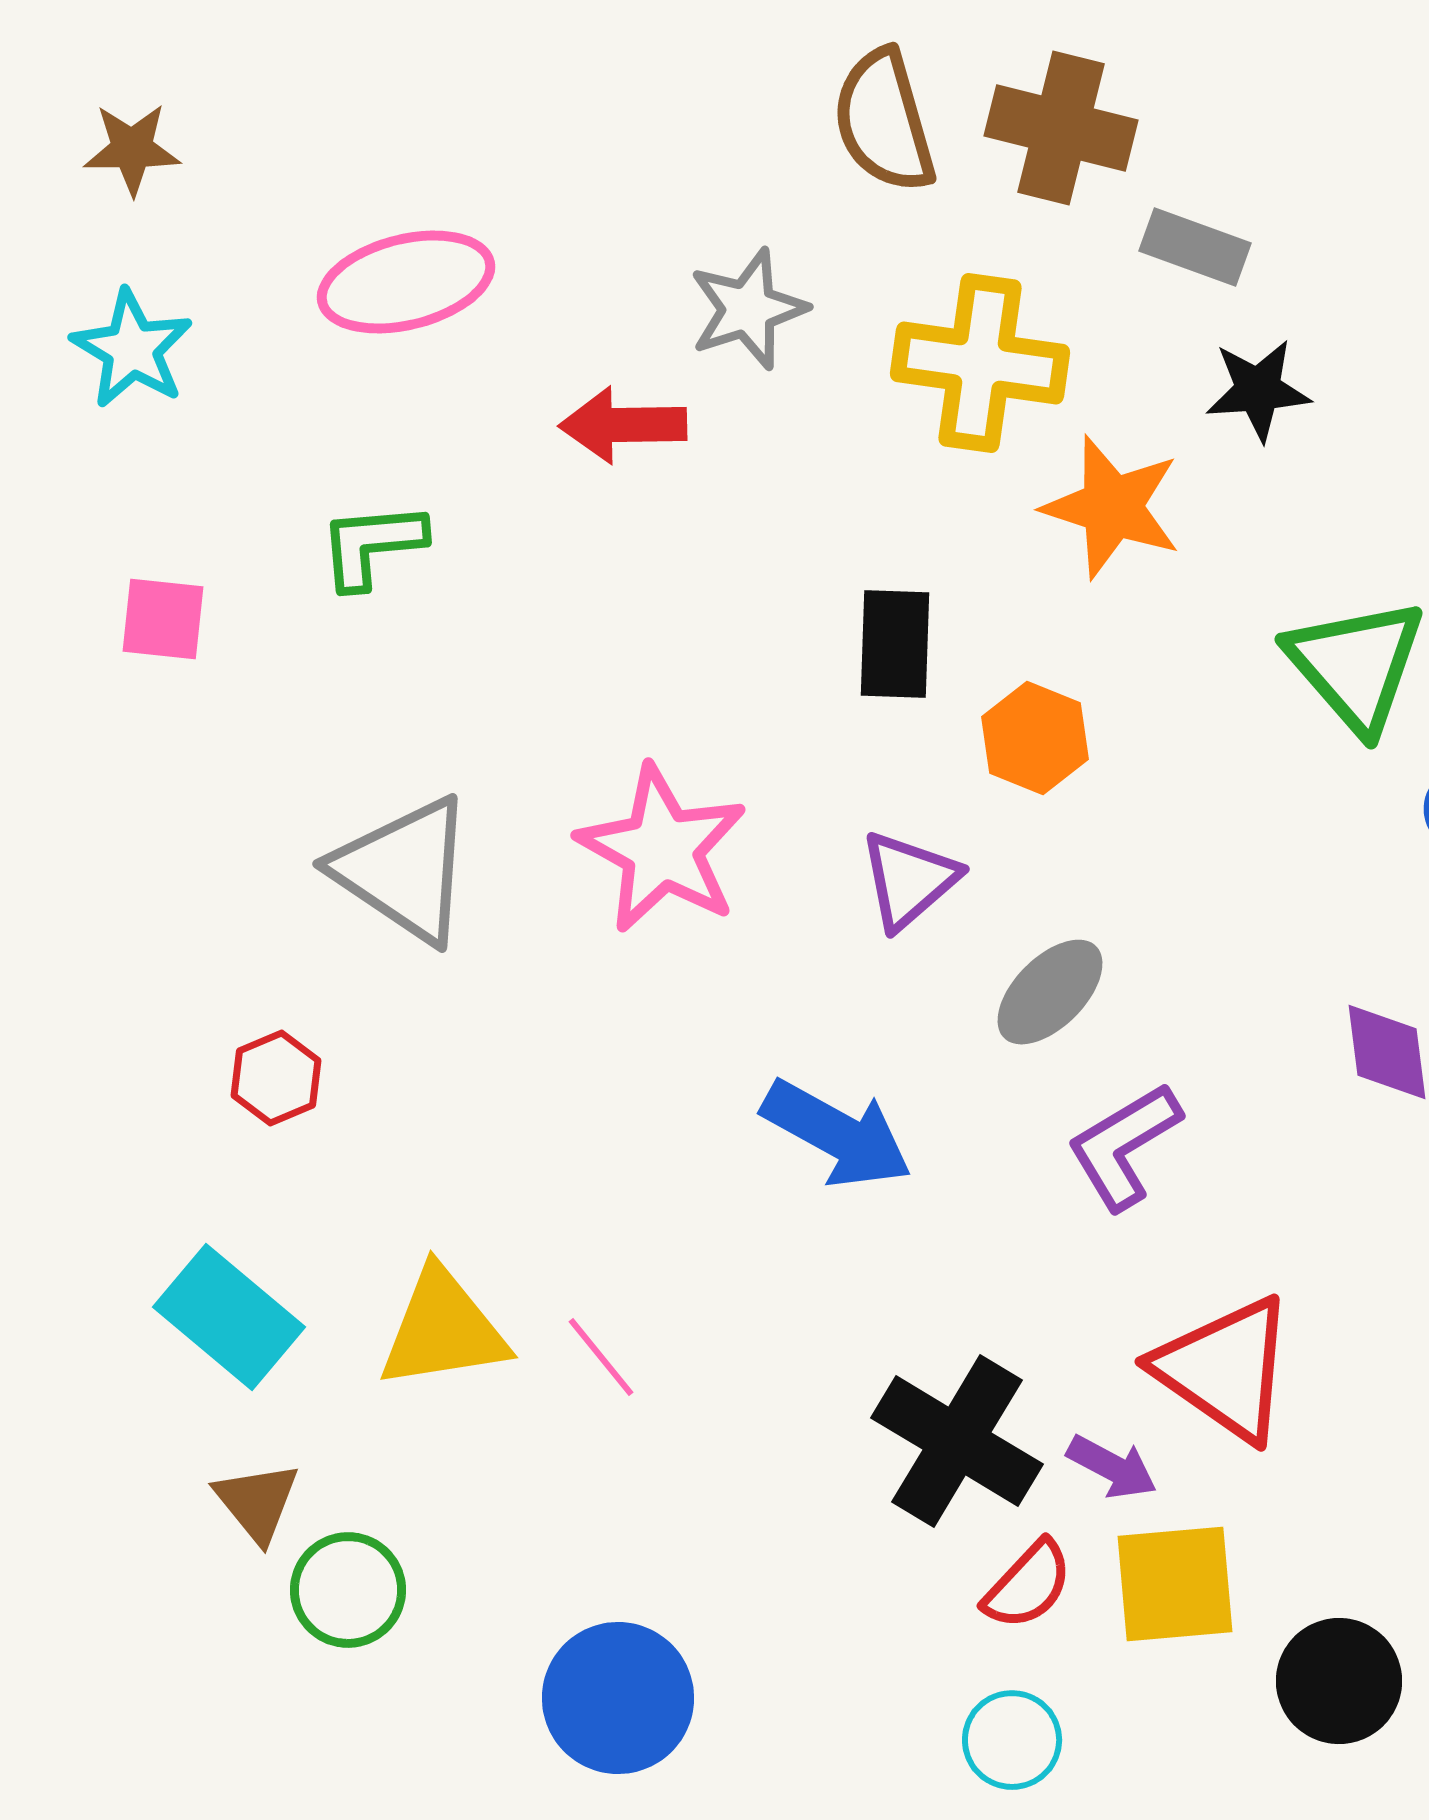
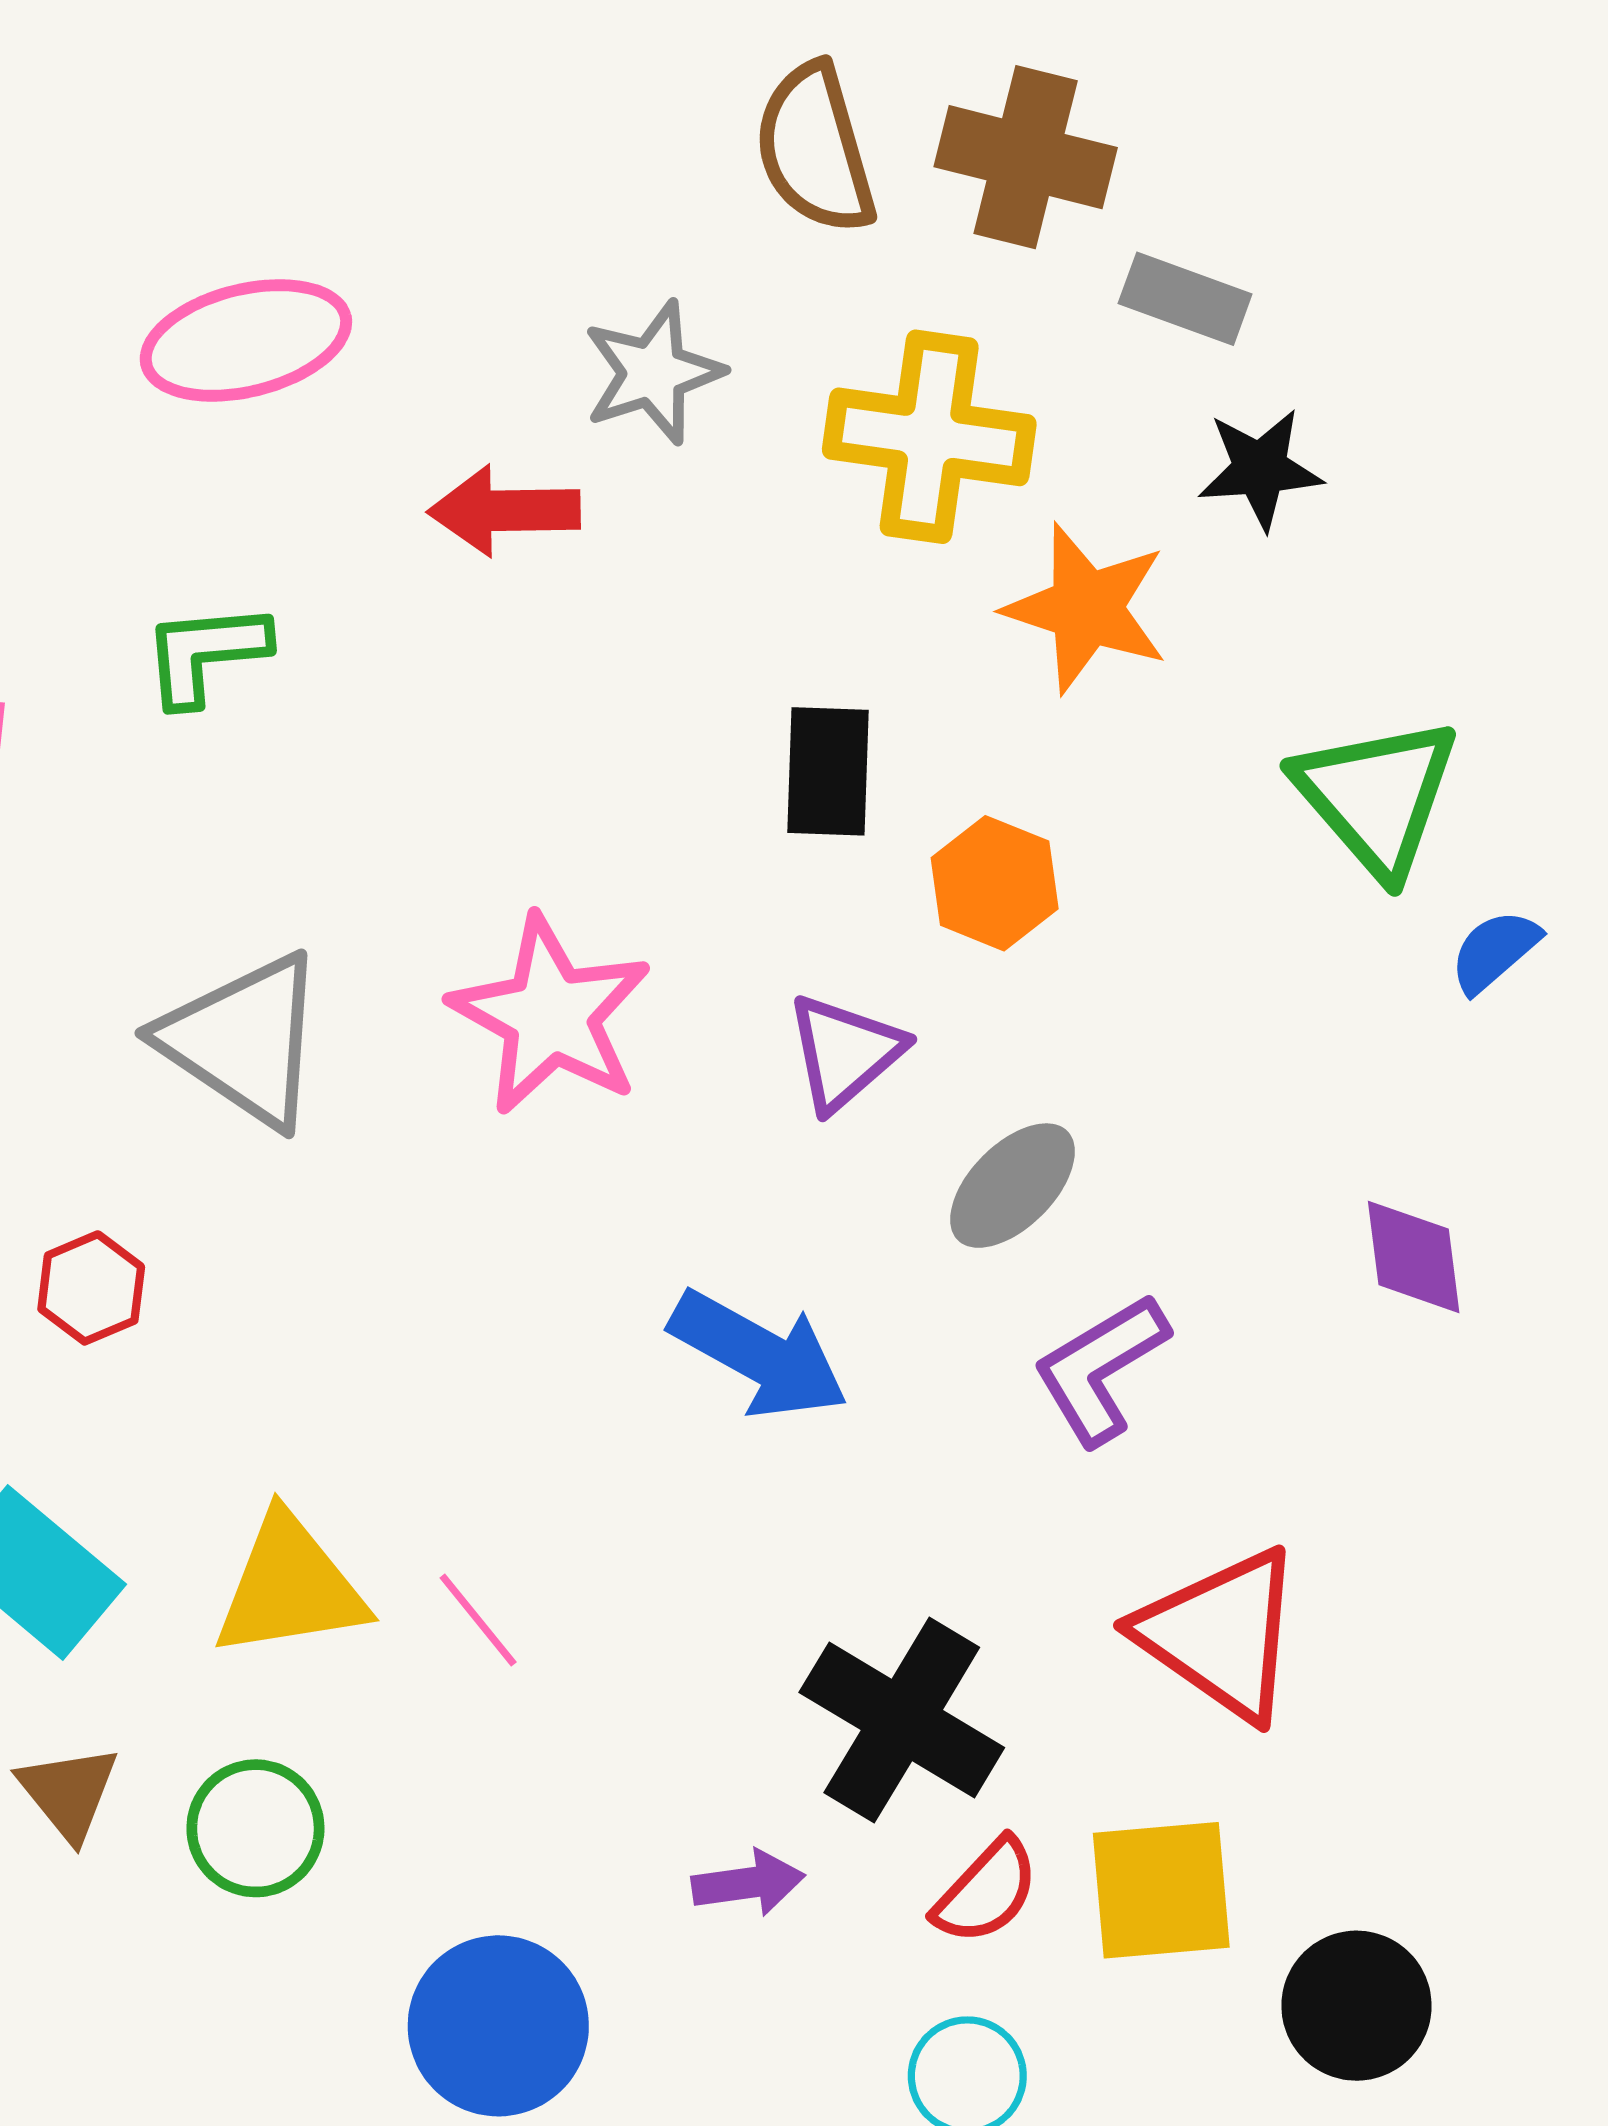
purple arrow: (1112, 1467) -> (748, 1883), moved, turned -36
green circle: (348, 1590) -> (255, 1828), moved

